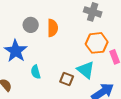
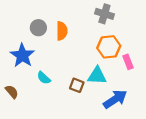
cyan triangle: (86, 70) -> (97, 76), turned -36
cyan semicircle: (36, 72) -> (44, 78), turned -32

